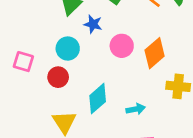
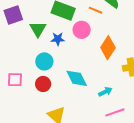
pink circle: (122, 46) -> (82, 30), moved
cyan diamond: (98, 99) -> (77, 78), moved, turned -60

